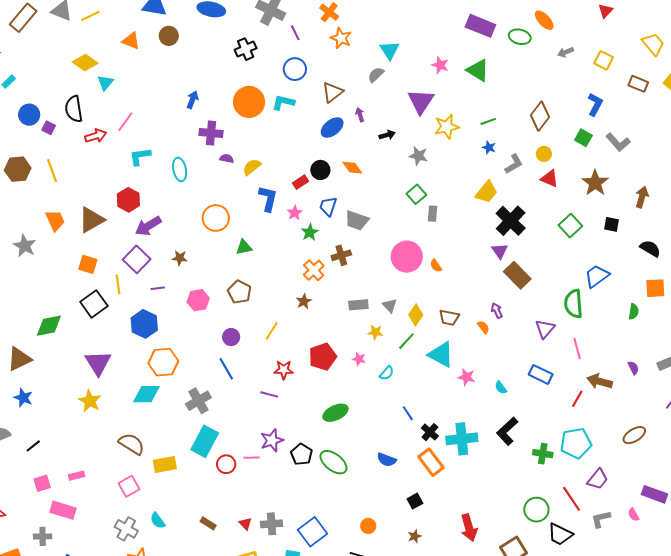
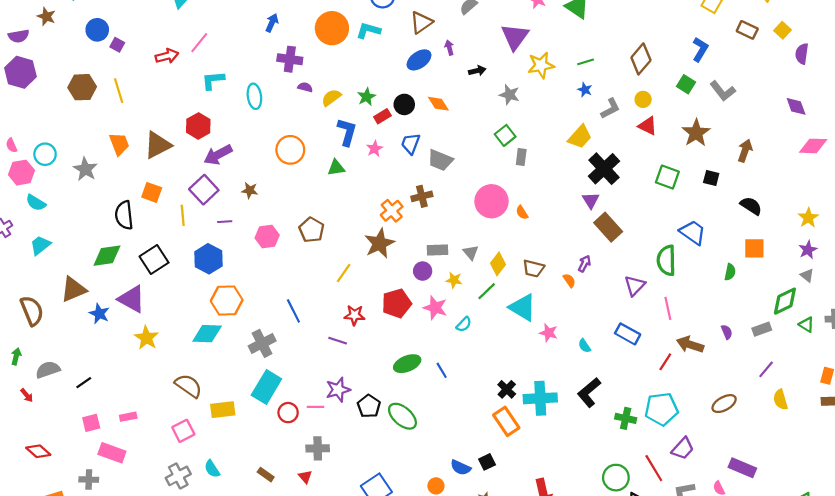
black semicircle: (74, 109) -> (124, 215), moved
green square: (570, 226) -> (667, 177), turned -30
green star: (310, 232) -> (366, 97), moved
green triangle: (244, 247) -> (336, 168), moved
blue trapezoid: (597, 276) -> (693, 232), turned 68
brown star: (304, 301) -> (380, 243), size x1.8
black square: (94, 304) -> (154, 259), moved
purple arrow: (497, 311) -> (584, 264), turned 49
purple circle: (231, 337) -> (423, 271), moved
pink star: (359, 359) -> (435, 308), size x1.6
purple triangle: (98, 363) -> (132, 299), moved, turned -32
blue star: (23, 398) -> (99, 314), moved
blue line: (408, 413) -> (442, 370), moved
blue semicircle: (387, 460) -> (461, 468), moved
gray cross: (272, 524) -> (318, 448), moved
gray cross: (126, 529) -> (178, 476), turned 30

